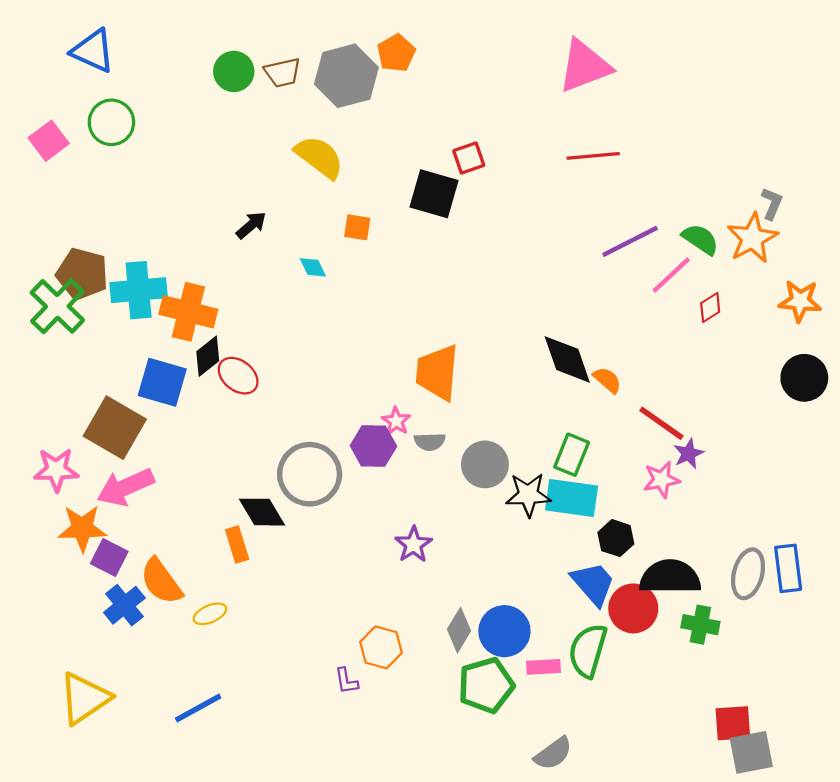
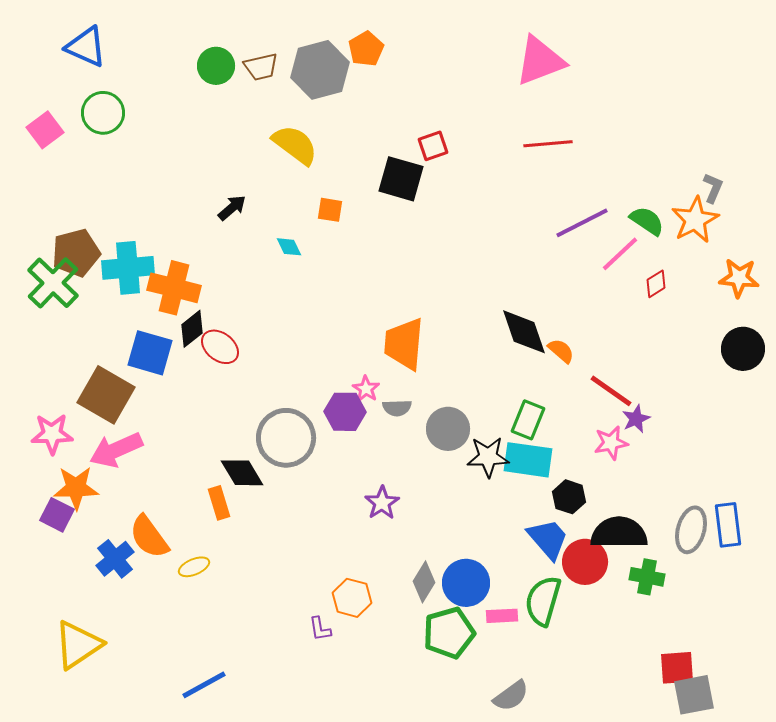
brown pentagon: (82, 274) -> (76, 253), turned -30
purple square: (109, 558) -> (57, 515), moved
blue line: (198, 708) -> (204, 685), moved

